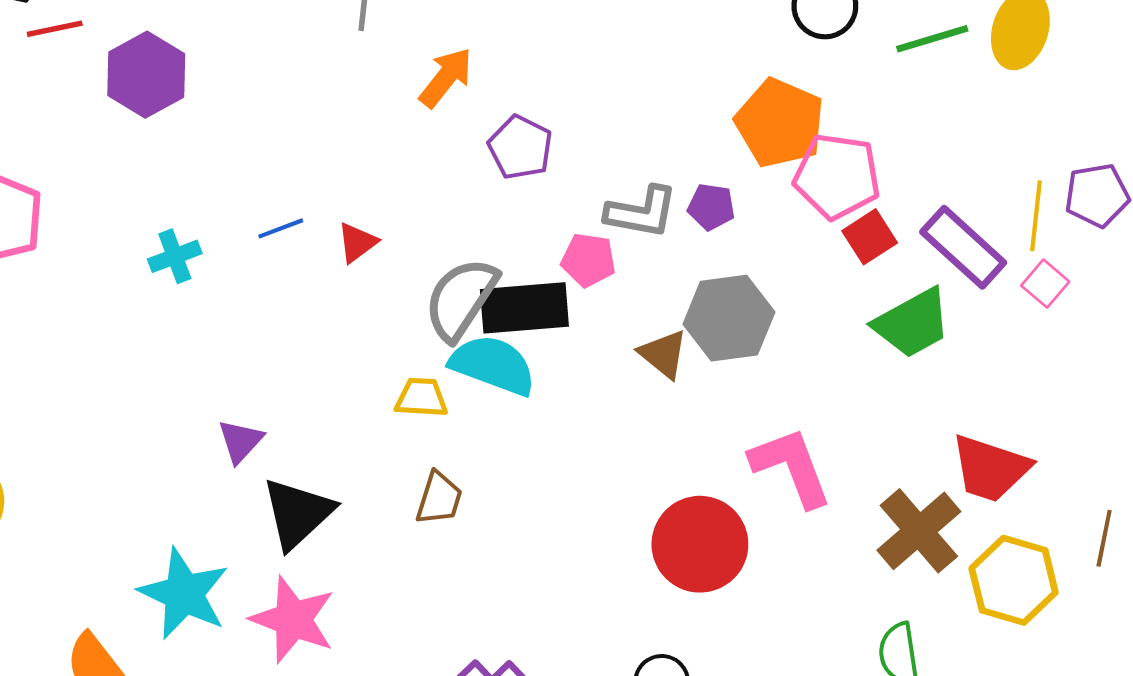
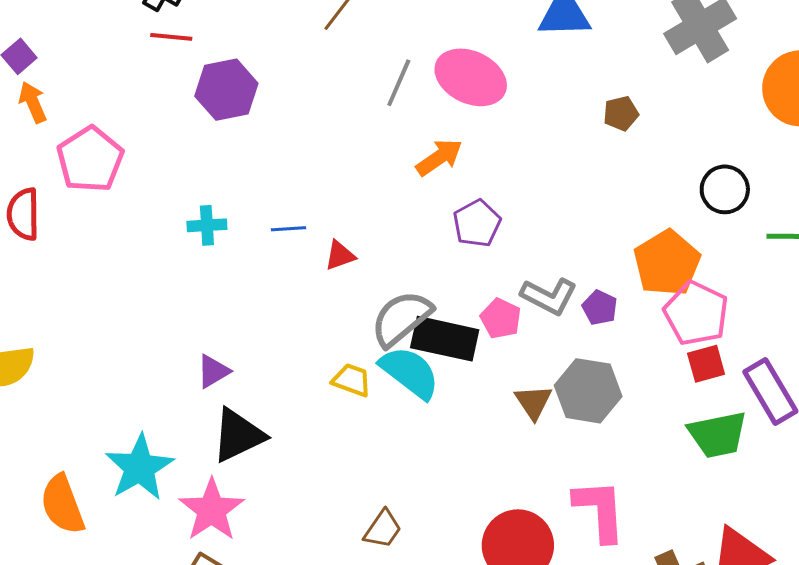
brown trapezoid: (439, 498) -> (383, 529), moved

